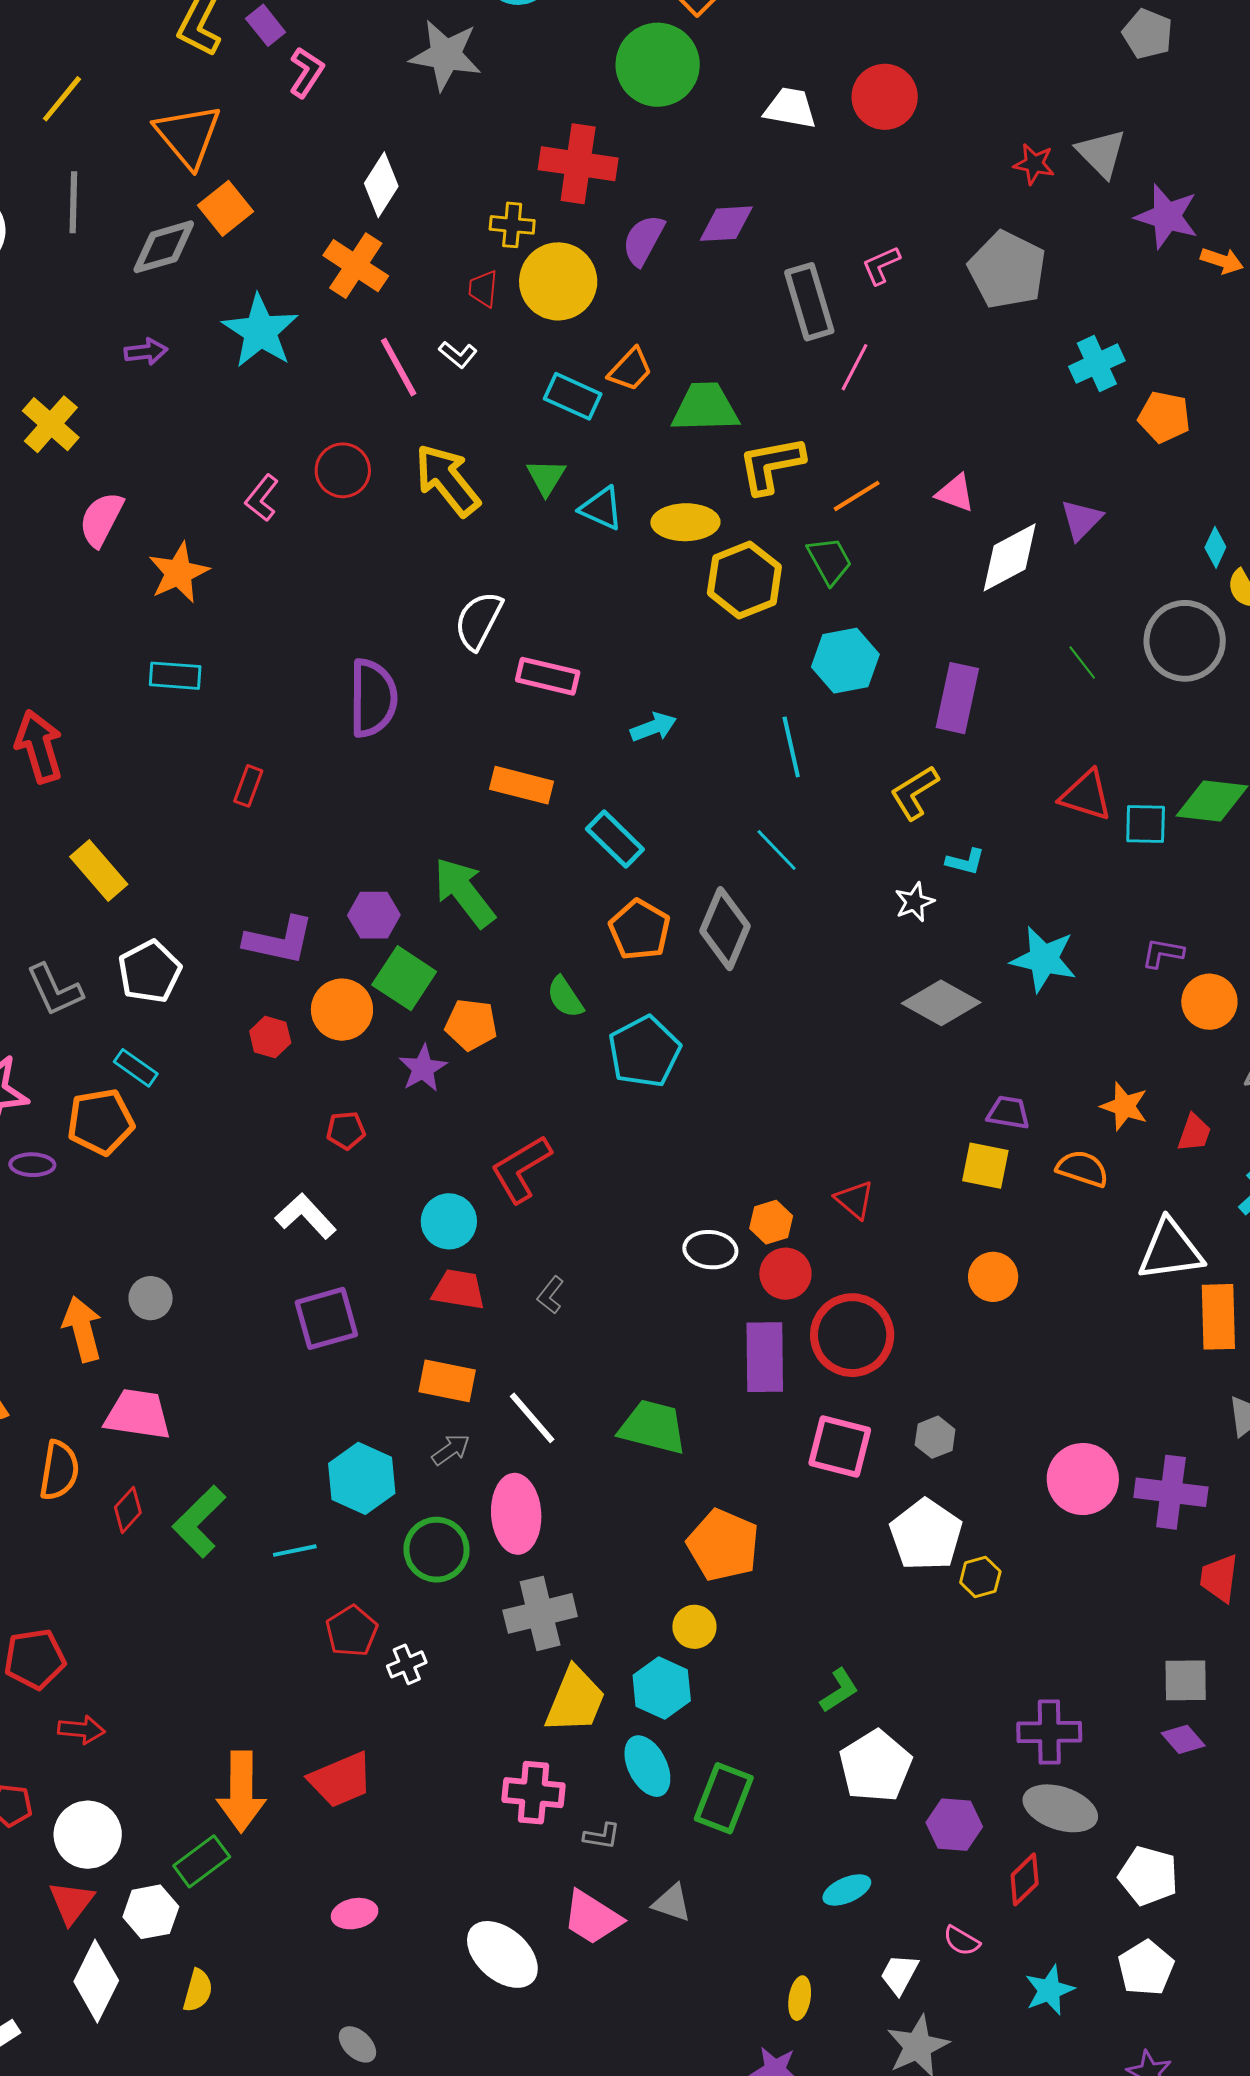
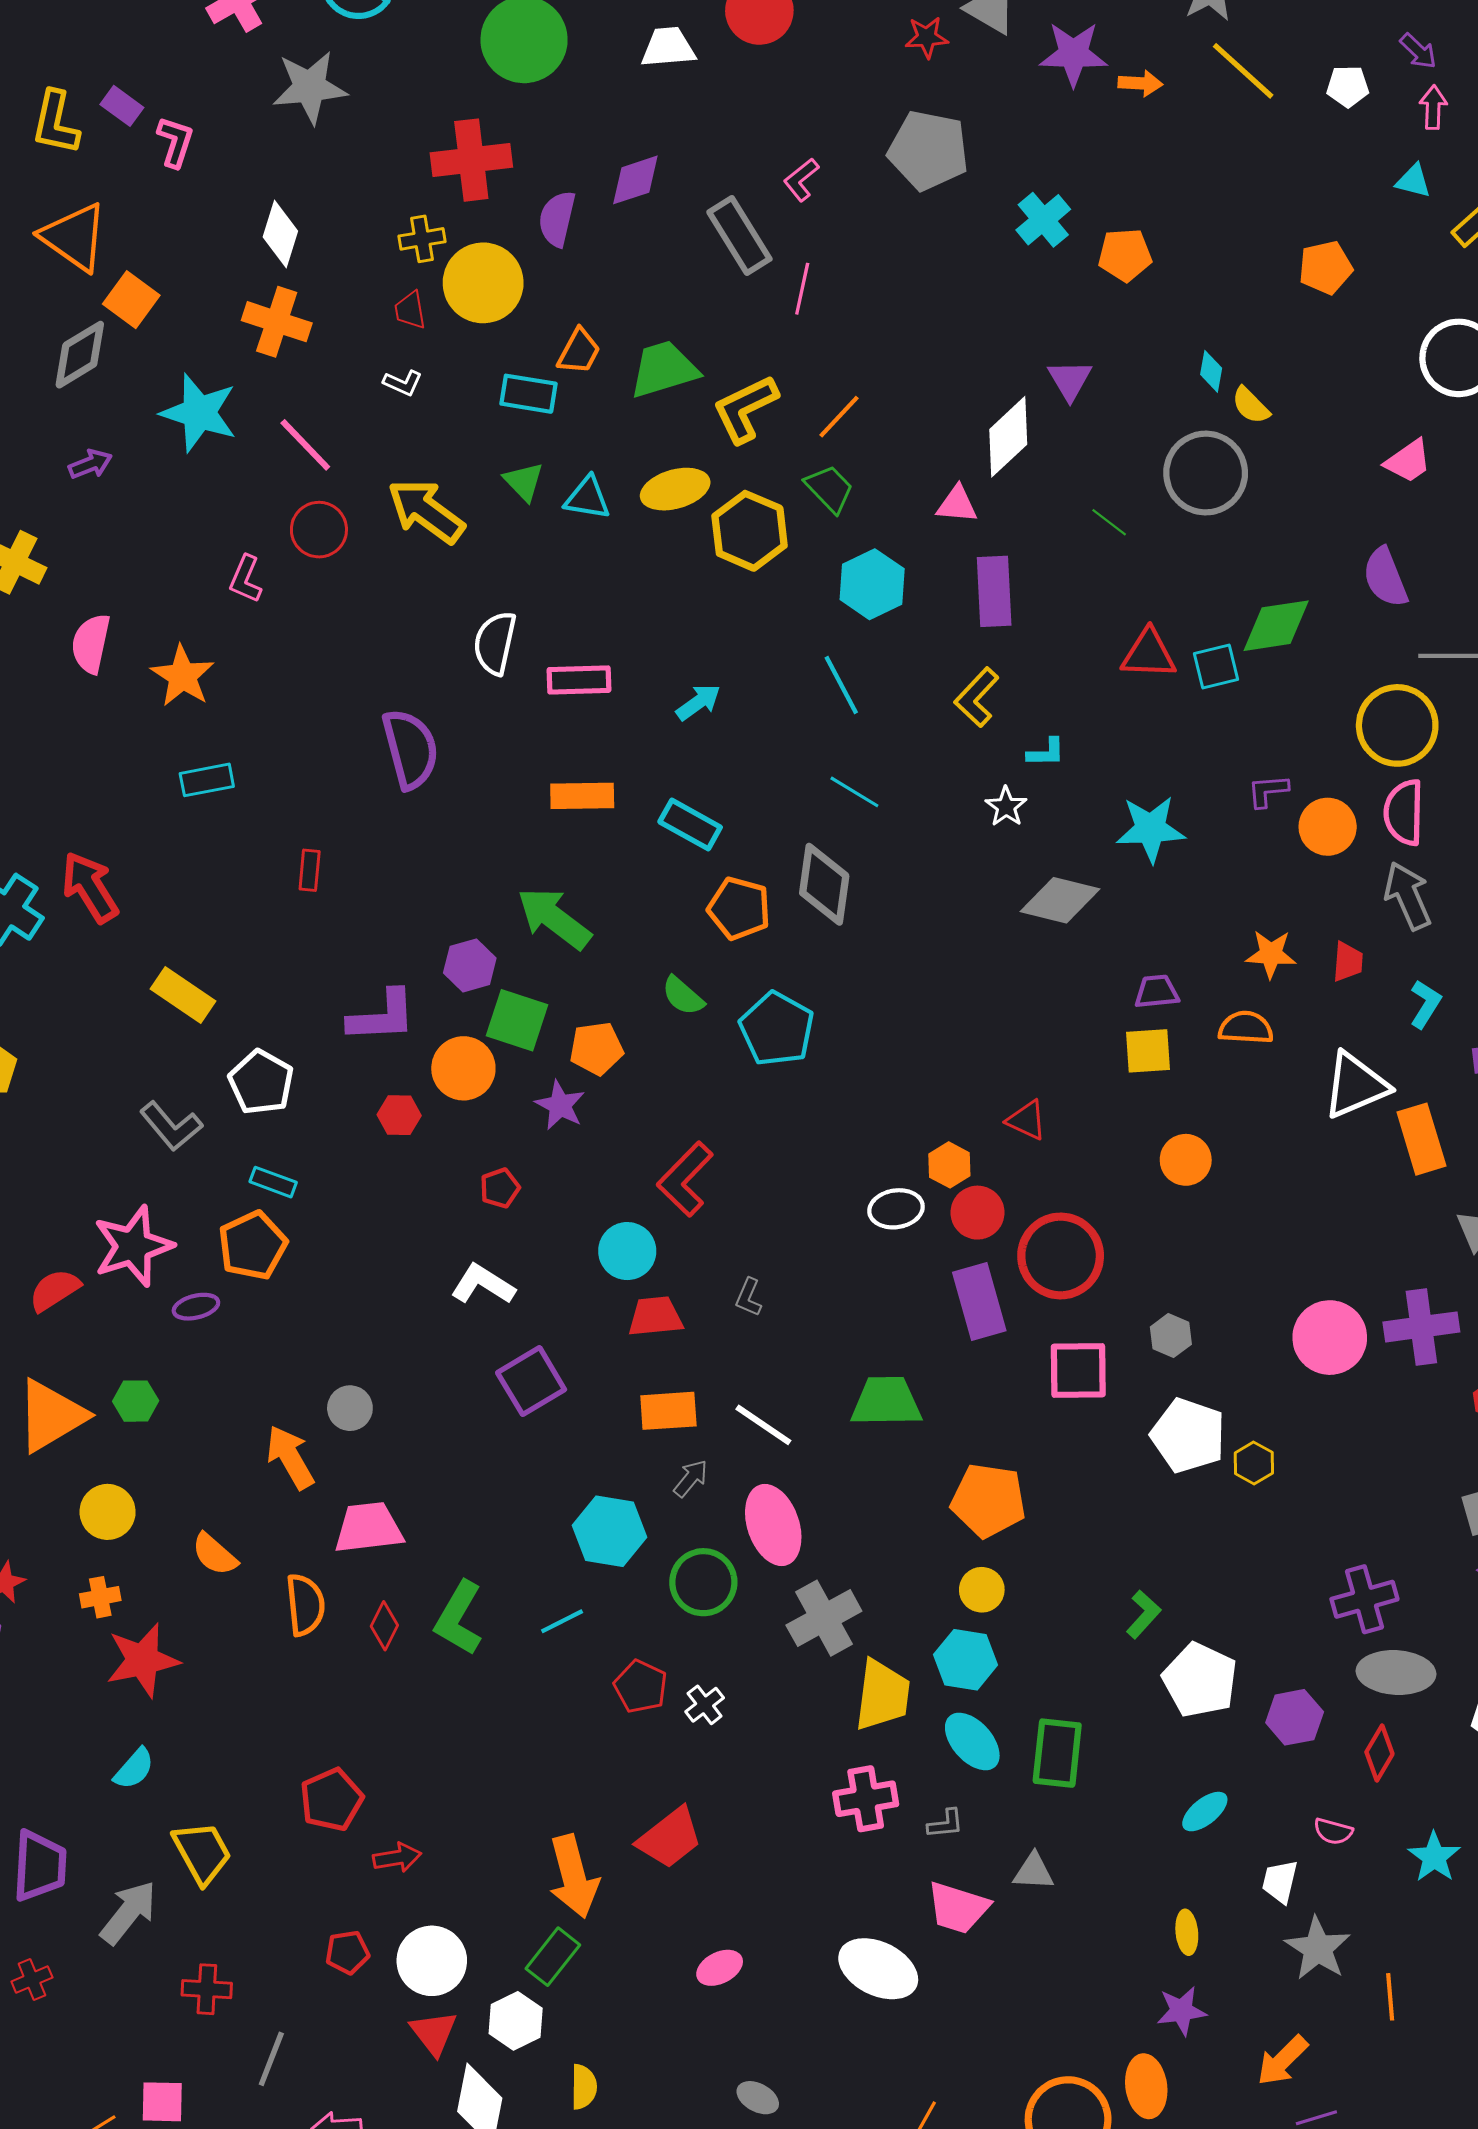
pink line: (399, 367) -> (305, 445), moved
pink triangle: (955, 493) -> (957, 504), moved

